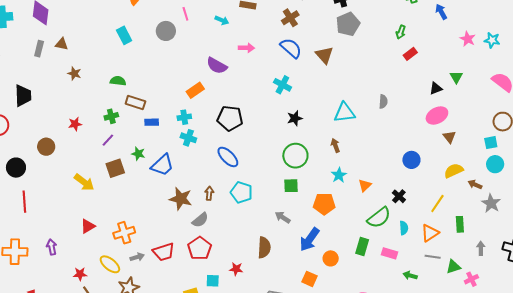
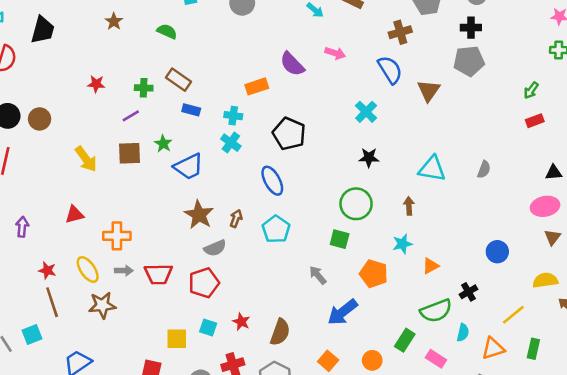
green semicircle: (118, 81) -> (167, 31), moved
brown circle: (46, 147) -> (40, 119), moved
brown semicircle: (264, 247) -> (280, 332), moved
orange circle: (331, 258) -> (372, 360), moved

